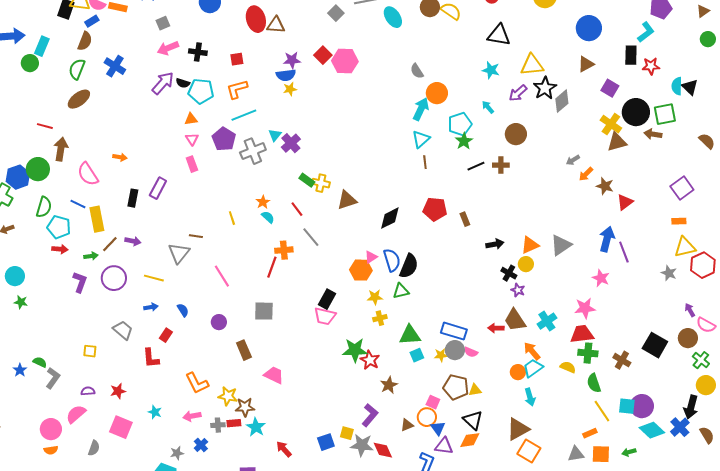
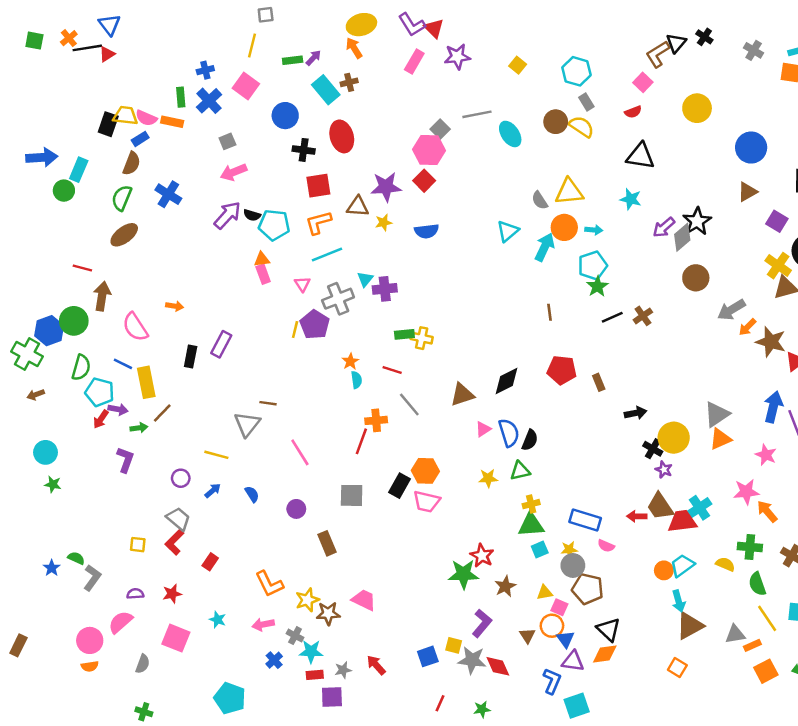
brown triangle: (276, 25) -> (358, 207), moved
black cross: (198, 52) -> (304, 150), moved
red square: (237, 59) -> (318, 186), size x1.5
purple star: (292, 60) -> (386, 187), size x1.4
pink hexagon: (345, 61) -> (429, 150), moved
yellow triangle: (532, 65) -> (569, 192), moved
blue semicircle: (286, 75) -> (427, 231), moved
gray diamond: (562, 101) -> (682, 237), moved
cyan arrow: (488, 107) -> (594, 230), moved, turned 136
brown circle: (516, 134) -> (696, 278), moved
pink triangle: (192, 139) -> (302, 284), moved
purple pentagon: (224, 139) -> (315, 325), moved
cyan triangle: (421, 139) -> (508, 231), moved
purple cross: (291, 143) -> (385, 289), turned 36
gray arrow: (573, 160) -> (731, 310), size x1.6
pink rectangle: (192, 164) -> (263, 274), moved
brown cross: (501, 165) -> (643, 316), turned -35
green rectangle: (307, 180) -> (404, 334), turned -42
brown star: (605, 186) -> (771, 342), size x1.4
brown triangle: (347, 200) -> (462, 395), moved
red line: (297, 209) -> (392, 370), turned -35
cyan semicircle: (268, 217) -> (357, 380), turned 40
yellow line: (232, 218) -> (295, 329), moved, turned 32
purple arrow: (133, 241) -> (118, 409), moved
orange triangle: (530, 245) -> (720, 439), moved
red arrow: (60, 249) -> (101, 419), turned 119
yellow circle: (526, 264) -> (674, 438), size x1.6
black semicircle: (409, 266) -> (530, 440), size x0.7
orange hexagon: (361, 270) -> (425, 471), moved
purple circle: (114, 278) -> (181, 478), moved, size x0.6
black rectangle: (327, 299) -> (400, 486), moved
blue arrow: (151, 307) -> (213, 490), turned -32
yellow cross: (380, 318) -> (531, 504), moved
red trapezoid: (582, 334) -> (682, 521), moved
red rectangle: (166, 335) -> (210, 562), moved
green star: (355, 350) -> (463, 574), moved
gray circle: (455, 350) -> (573, 565), moved
orange arrow: (532, 351) -> (767, 511), moved
red L-shape: (151, 358) -> (175, 542), moved, turned 50
pink trapezoid: (274, 375) -> (364, 600), moved
yellow triangle: (475, 390) -> (545, 593), moved
yellow star: (228, 396) -> (307, 600), turned -30
red rectangle: (234, 423) -> (315, 675), moved
gray cross: (218, 425) -> (295, 636), turned 32
brown triangle: (407, 425) -> (527, 636), turned -40
cyan star: (256, 427) -> (311, 652), moved, turned -30
brown triangle: (518, 429) -> (690, 626), moved
orange square: (529, 451) -> (677, 668), size x0.7
gray star: (177, 453) -> (343, 670), moved
gray triangle: (576, 454) -> (735, 634), moved
orange square: (601, 454) -> (766, 671), turned -30

